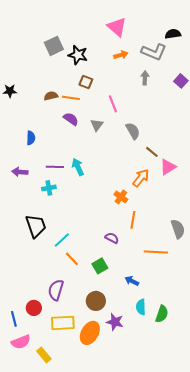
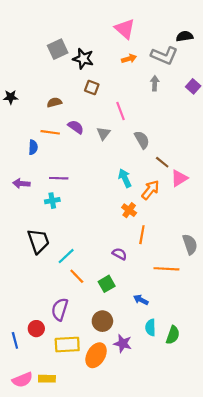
orange line: (71, 98) -> (50, 132), moved
cyan arrow: (78, 167) -> (125, 178), moved
pink semicircle: (21, 342) -> (22, 380), moved
yellow rectangle: (44, 355) -> (47, 379), turned -49

